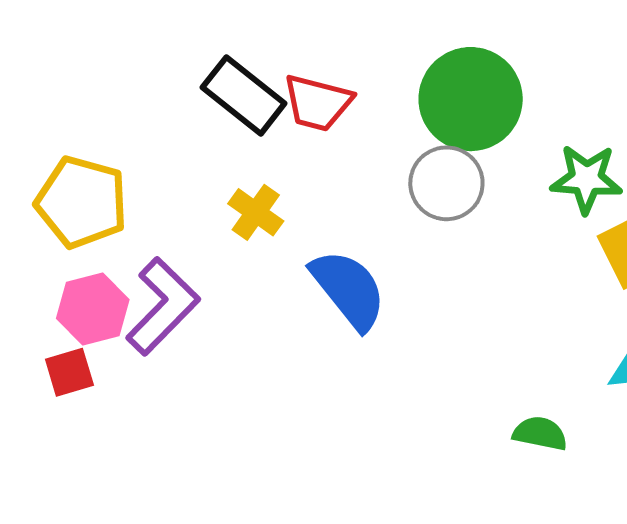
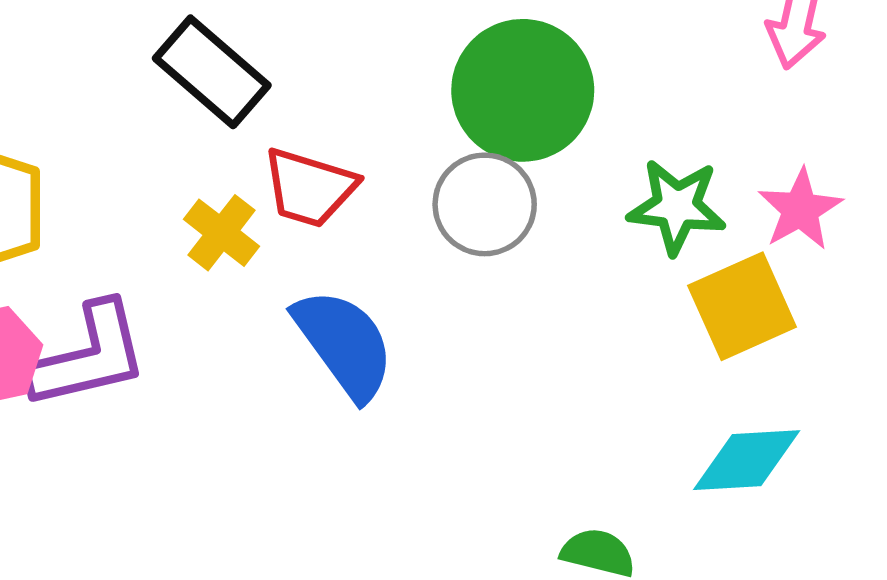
red trapezoid: (318, 103) -> (309, 188), moved
purple L-shape: (163, 306) -> (88, 356), turned 30

